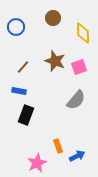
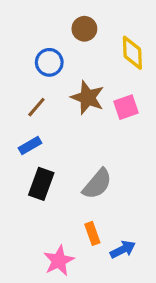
blue circle: (16, 27) -> (49, 62), moved
blue rectangle: (19, 91) -> (30, 145), turned -40
gray semicircle: (76, 100) -> (97, 184), moved

